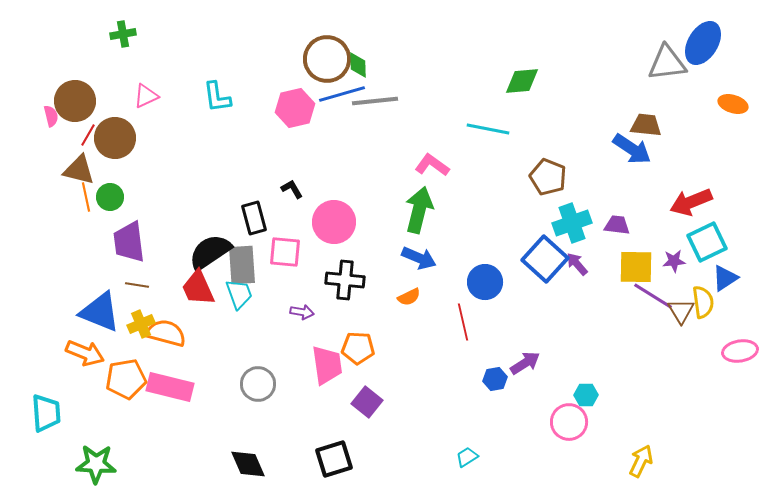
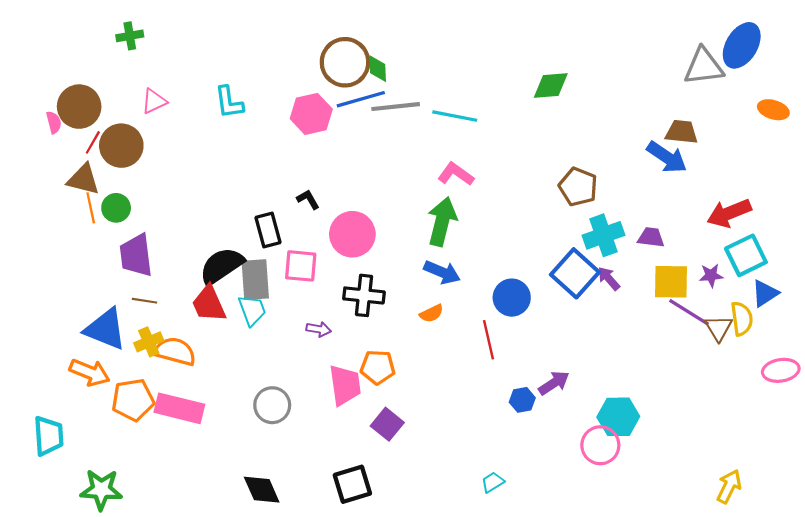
cyan line: (488, 129) -> (455, 116), moved
cyan hexagon: (586, 395) -> (618, 417), size x1.6
yellow arrow: (641, 461) -> (729, 486), moved

